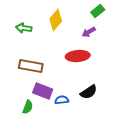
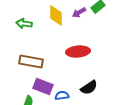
yellow diamond: (56, 20) -> (56, 16), turned -40
purple arrow: (89, 32) -> (79, 13), moved

